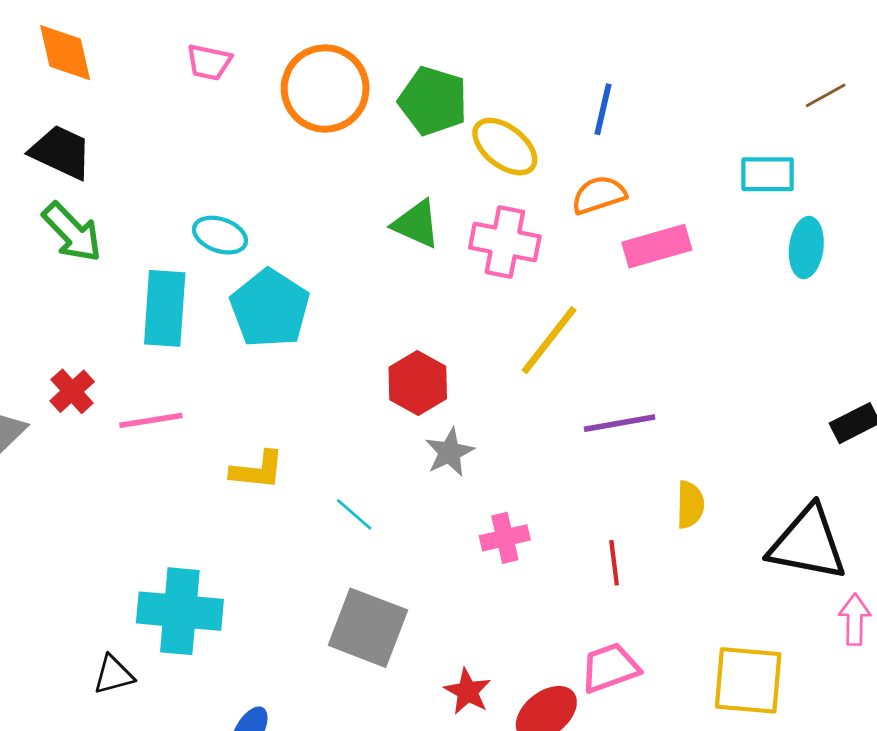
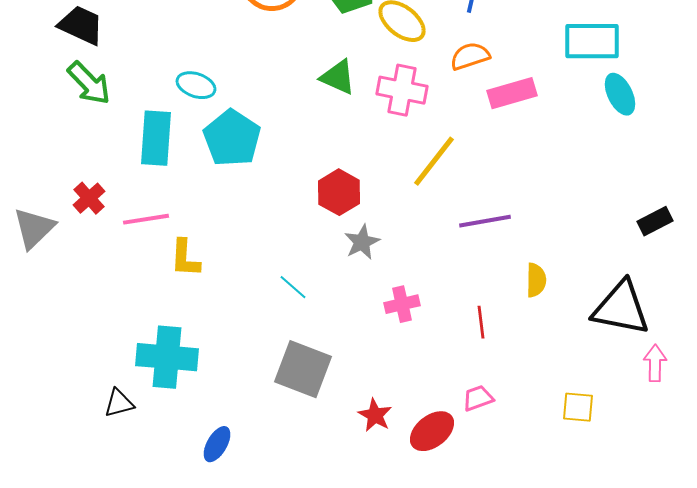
cyan rectangle: (768, 174) -> (592, 41), size x1.4
cyan ellipse: (806, 248) -> (620, 94), turned -33
yellow L-shape: (257, 470) -> (185, 258), moved, turned 87
pink trapezoid: (610, 668) -> (478, 398), size x0.7
yellow square: (748, 680) -> (578, 407), size x0.6

